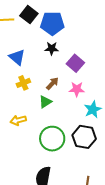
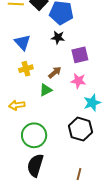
purple square: (75, 63) -> (80, 55), turned 30
green circle: (52, 139) -> (34, 135), moved

